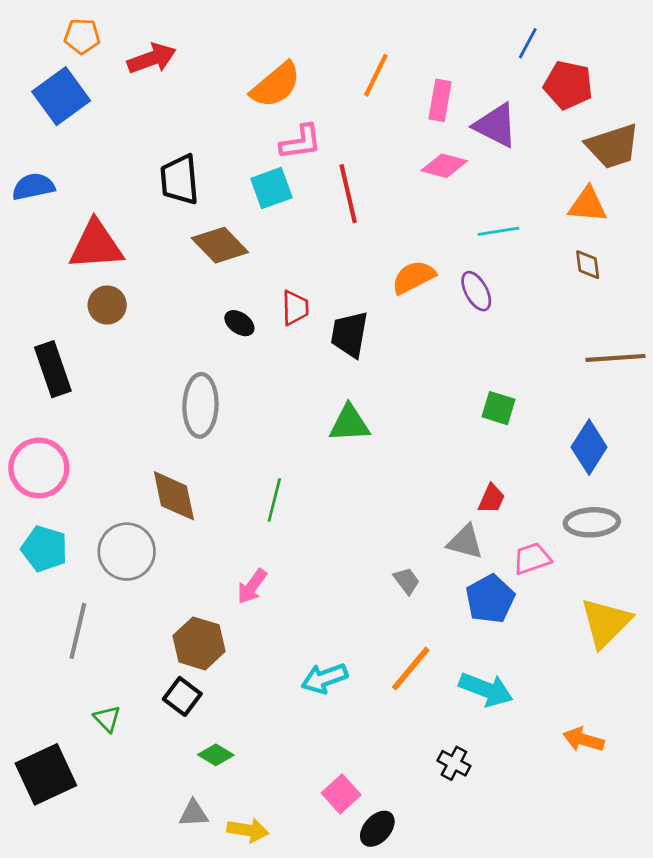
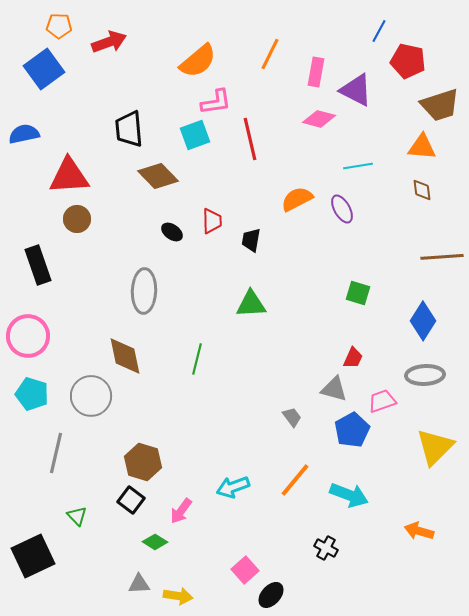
black trapezoid: (349, 334) -> (251, 240), size x0.7
pink arrow: (252, 586) -> (181, 511), moved

